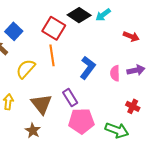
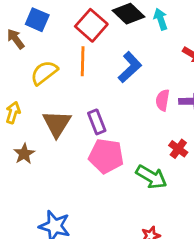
cyan arrow: (103, 15) -> (161, 19), turned 98
blue square: (14, 31) -> (37, 20), turned -30
blue L-shape: (88, 68) -> (130, 67), moved
brown star: (33, 131) -> (24, 154), moved

